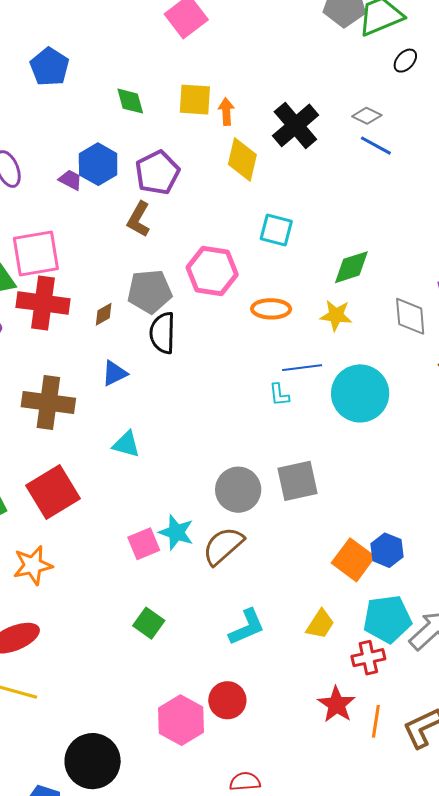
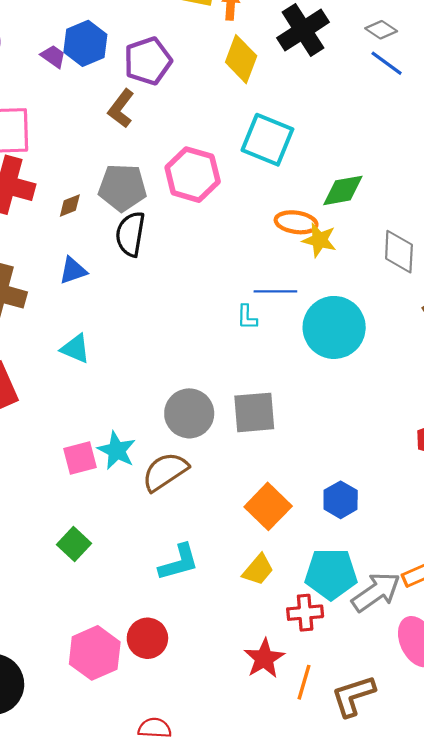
cyan square: (276, 230) -> (267, 140), size x1.4
orange ellipse: (271, 309) -> (296, 222), moved
orange square: (353, 560) -> (268, 506), moved

